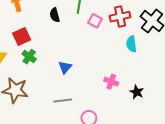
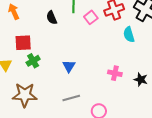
pink square: (95, 21) -> (91, 17), turned 32
red square: (22, 36) -> (23, 43), turned 30
green cross: (29, 57) -> (33, 61), turned 32

